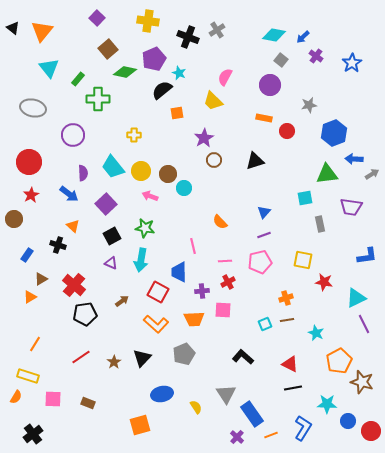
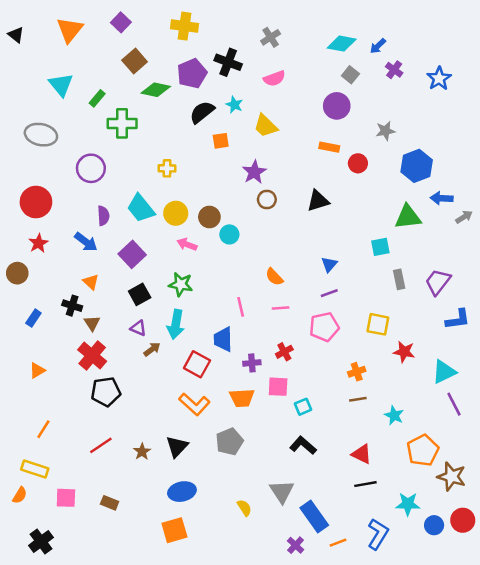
orange triangle: (42, 31) -> (70, 30), moved
black cross: (188, 37) -> (228, 62), moved
cyan star: (179, 73) -> (234, 105), moved
pink semicircle: (225, 77) -> (274, 78), moved, turned -138
purple trapezoid: (351, 207) -> (438, 282), moved, turned 120
pink line: (225, 261) -> (281, 308), moved
brown triangle: (41, 279) -> (92, 323), moved, turned -32
brown arrow: (122, 301) -> (152, 349), moved
cyan square: (265, 324) -> (303, 407), moved
blue ellipse: (162, 394) -> (182, 492), moved
red circle: (371, 431) -> (463, 520), moved

